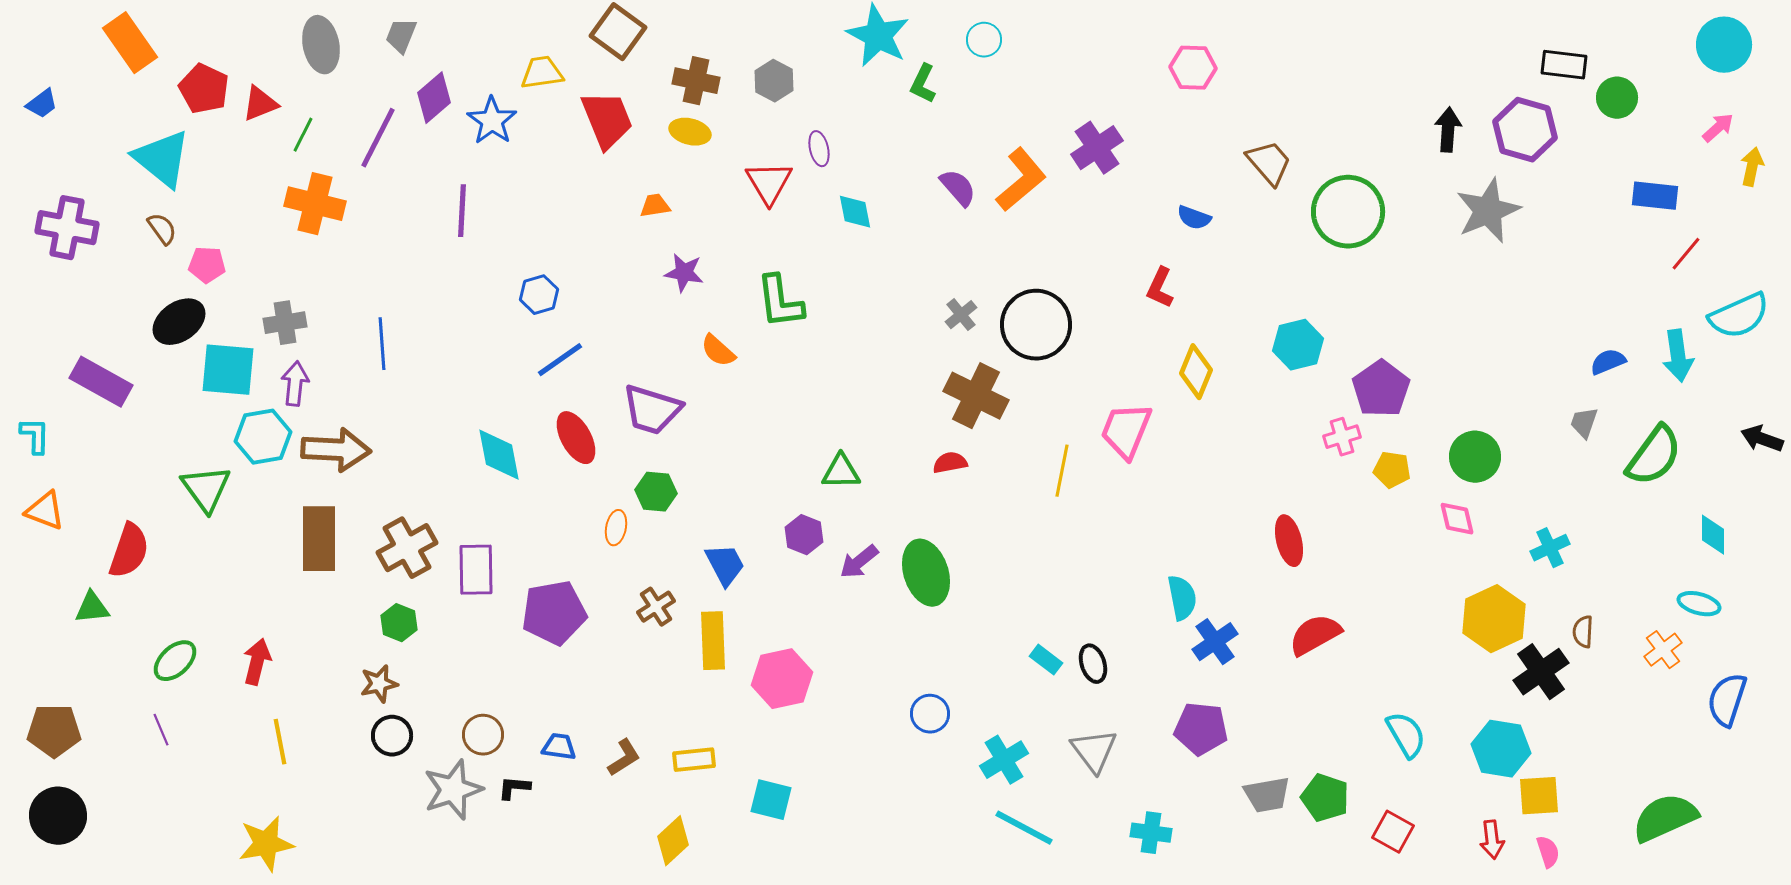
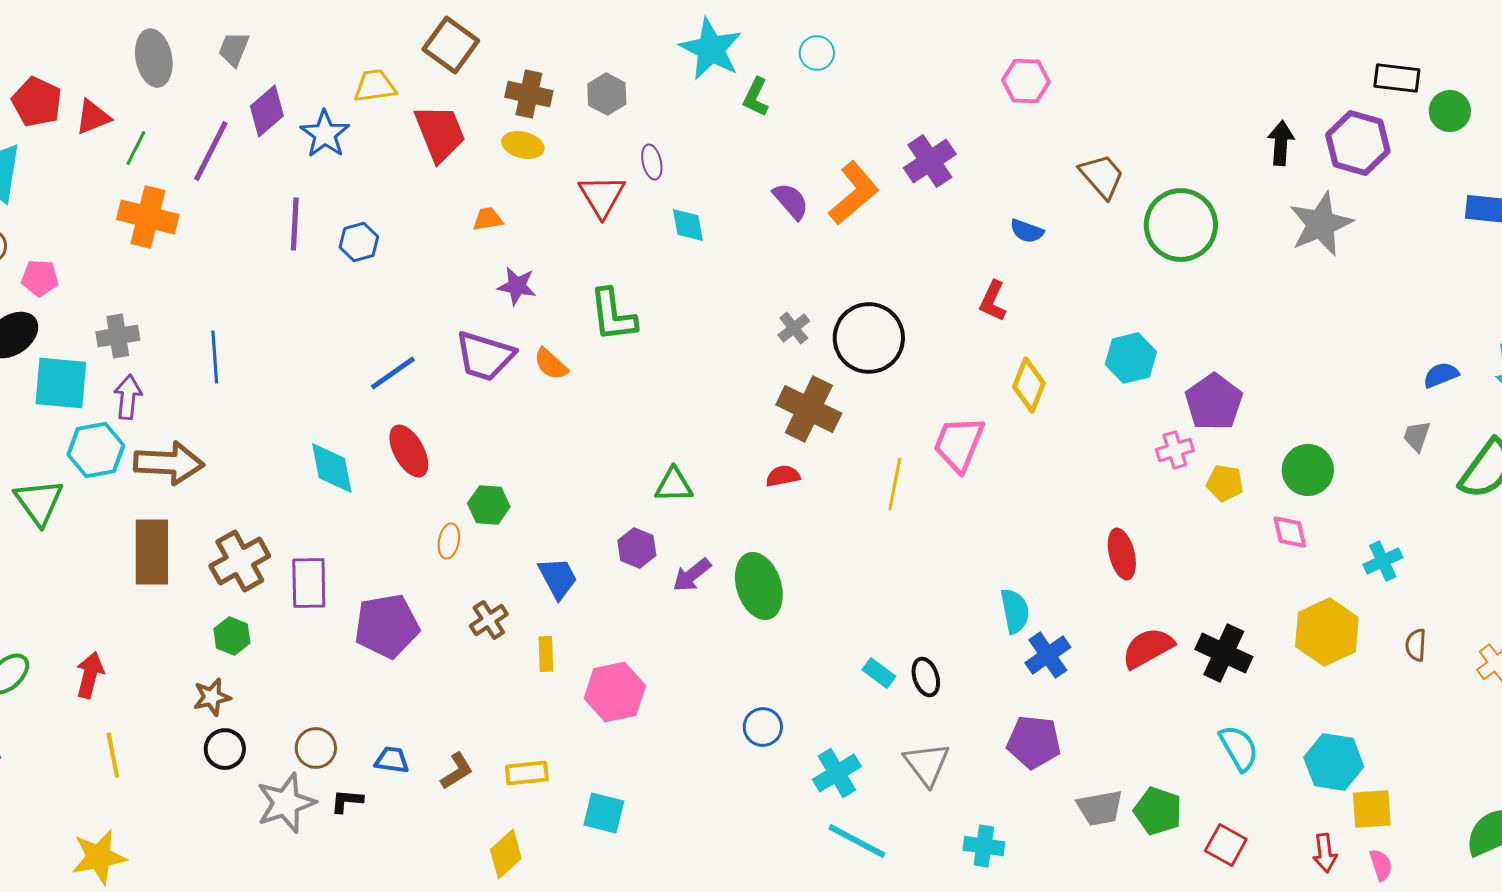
blue hexagon: (539, 295) -> (359, 242), moved
purple trapezoid: (652, 410) -> (485, 356), moved
yellow rectangle: (713, 641) -> (546, 654), size x0.6
black cross: (1541, 672) -> (1224, 653), moved, turned -30

